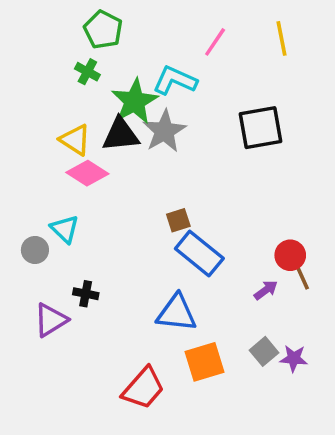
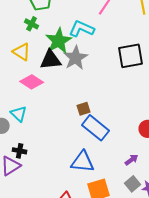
yellow triangle: (75, 140) -> (22, 52), moved
purple arrow: (266, 290) -> (132, 160), moved
black cross: (86, 294) -> (20, 151), moved

